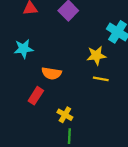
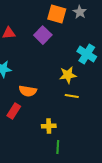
yellow cross: (65, 115) -> (49, 126), moved, turned -32
green line: (69, 136) -> (58, 147), moved

